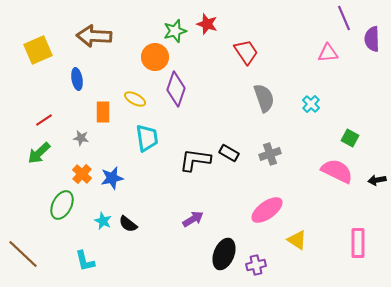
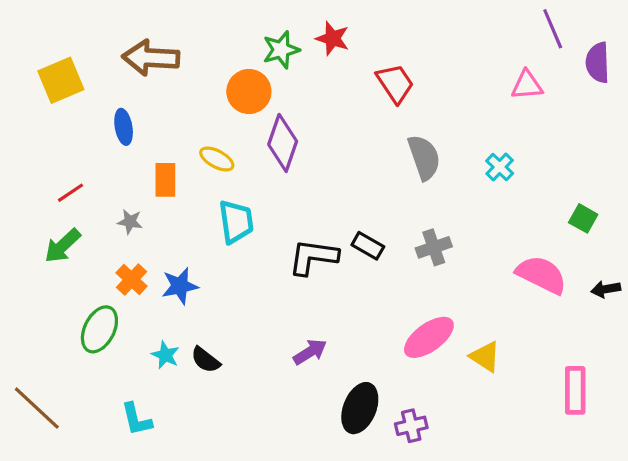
green square: (350, 138) -> (583, 218), moved
yellow triangle: (297, 240) -> (485, 357), moved

